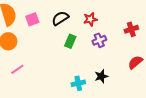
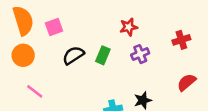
black semicircle: (60, 18) -> (73, 55), moved
pink line: (17, 69) -> (35, 91), turned 72

